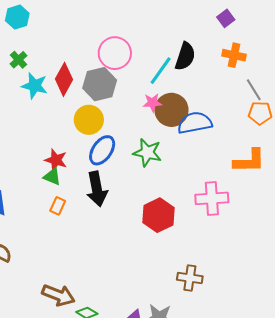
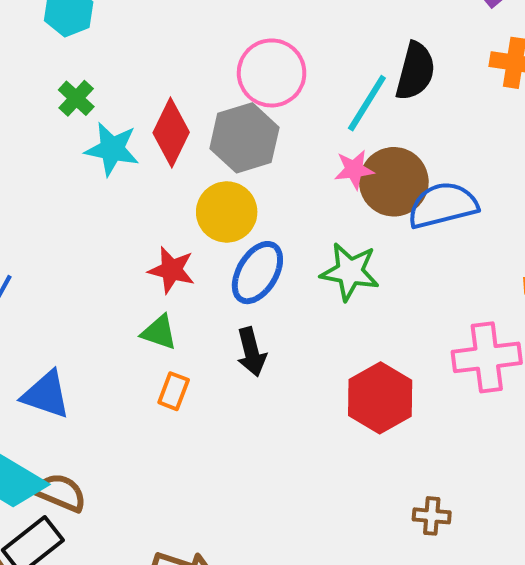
red star: (56, 160) -> (172, 270), moved
black arrow: (97, 189) -> (251, 352), size x0.7
brown cross: (190, 278) -> (432, 516), moved, size x0.7

